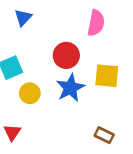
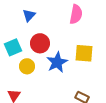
blue triangle: (23, 18) -> (29, 15), moved
red circle: (66, 55) -> (40, 43), moved

